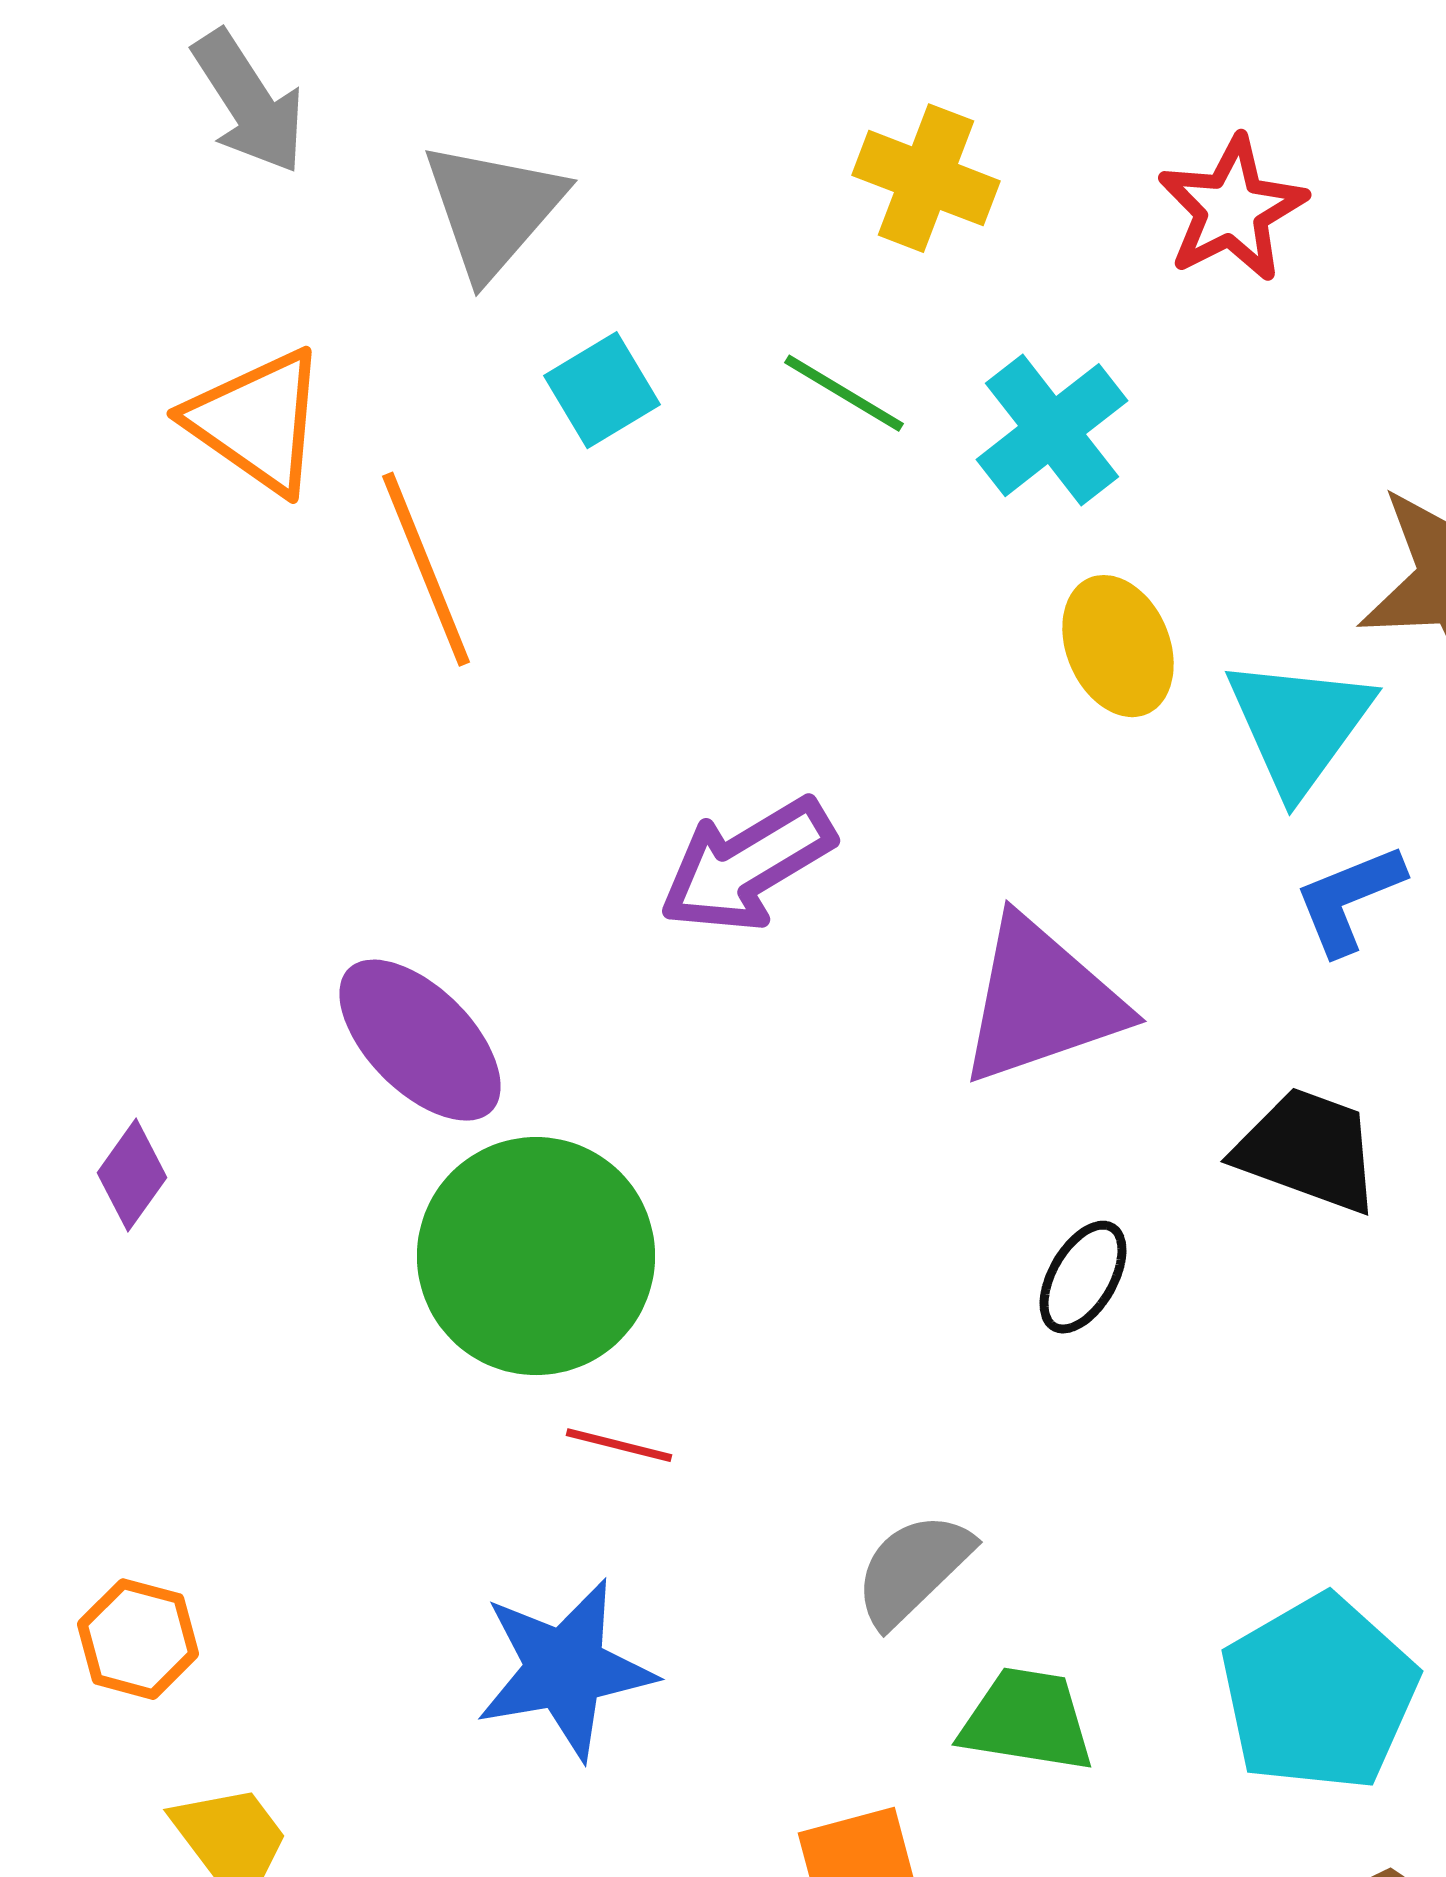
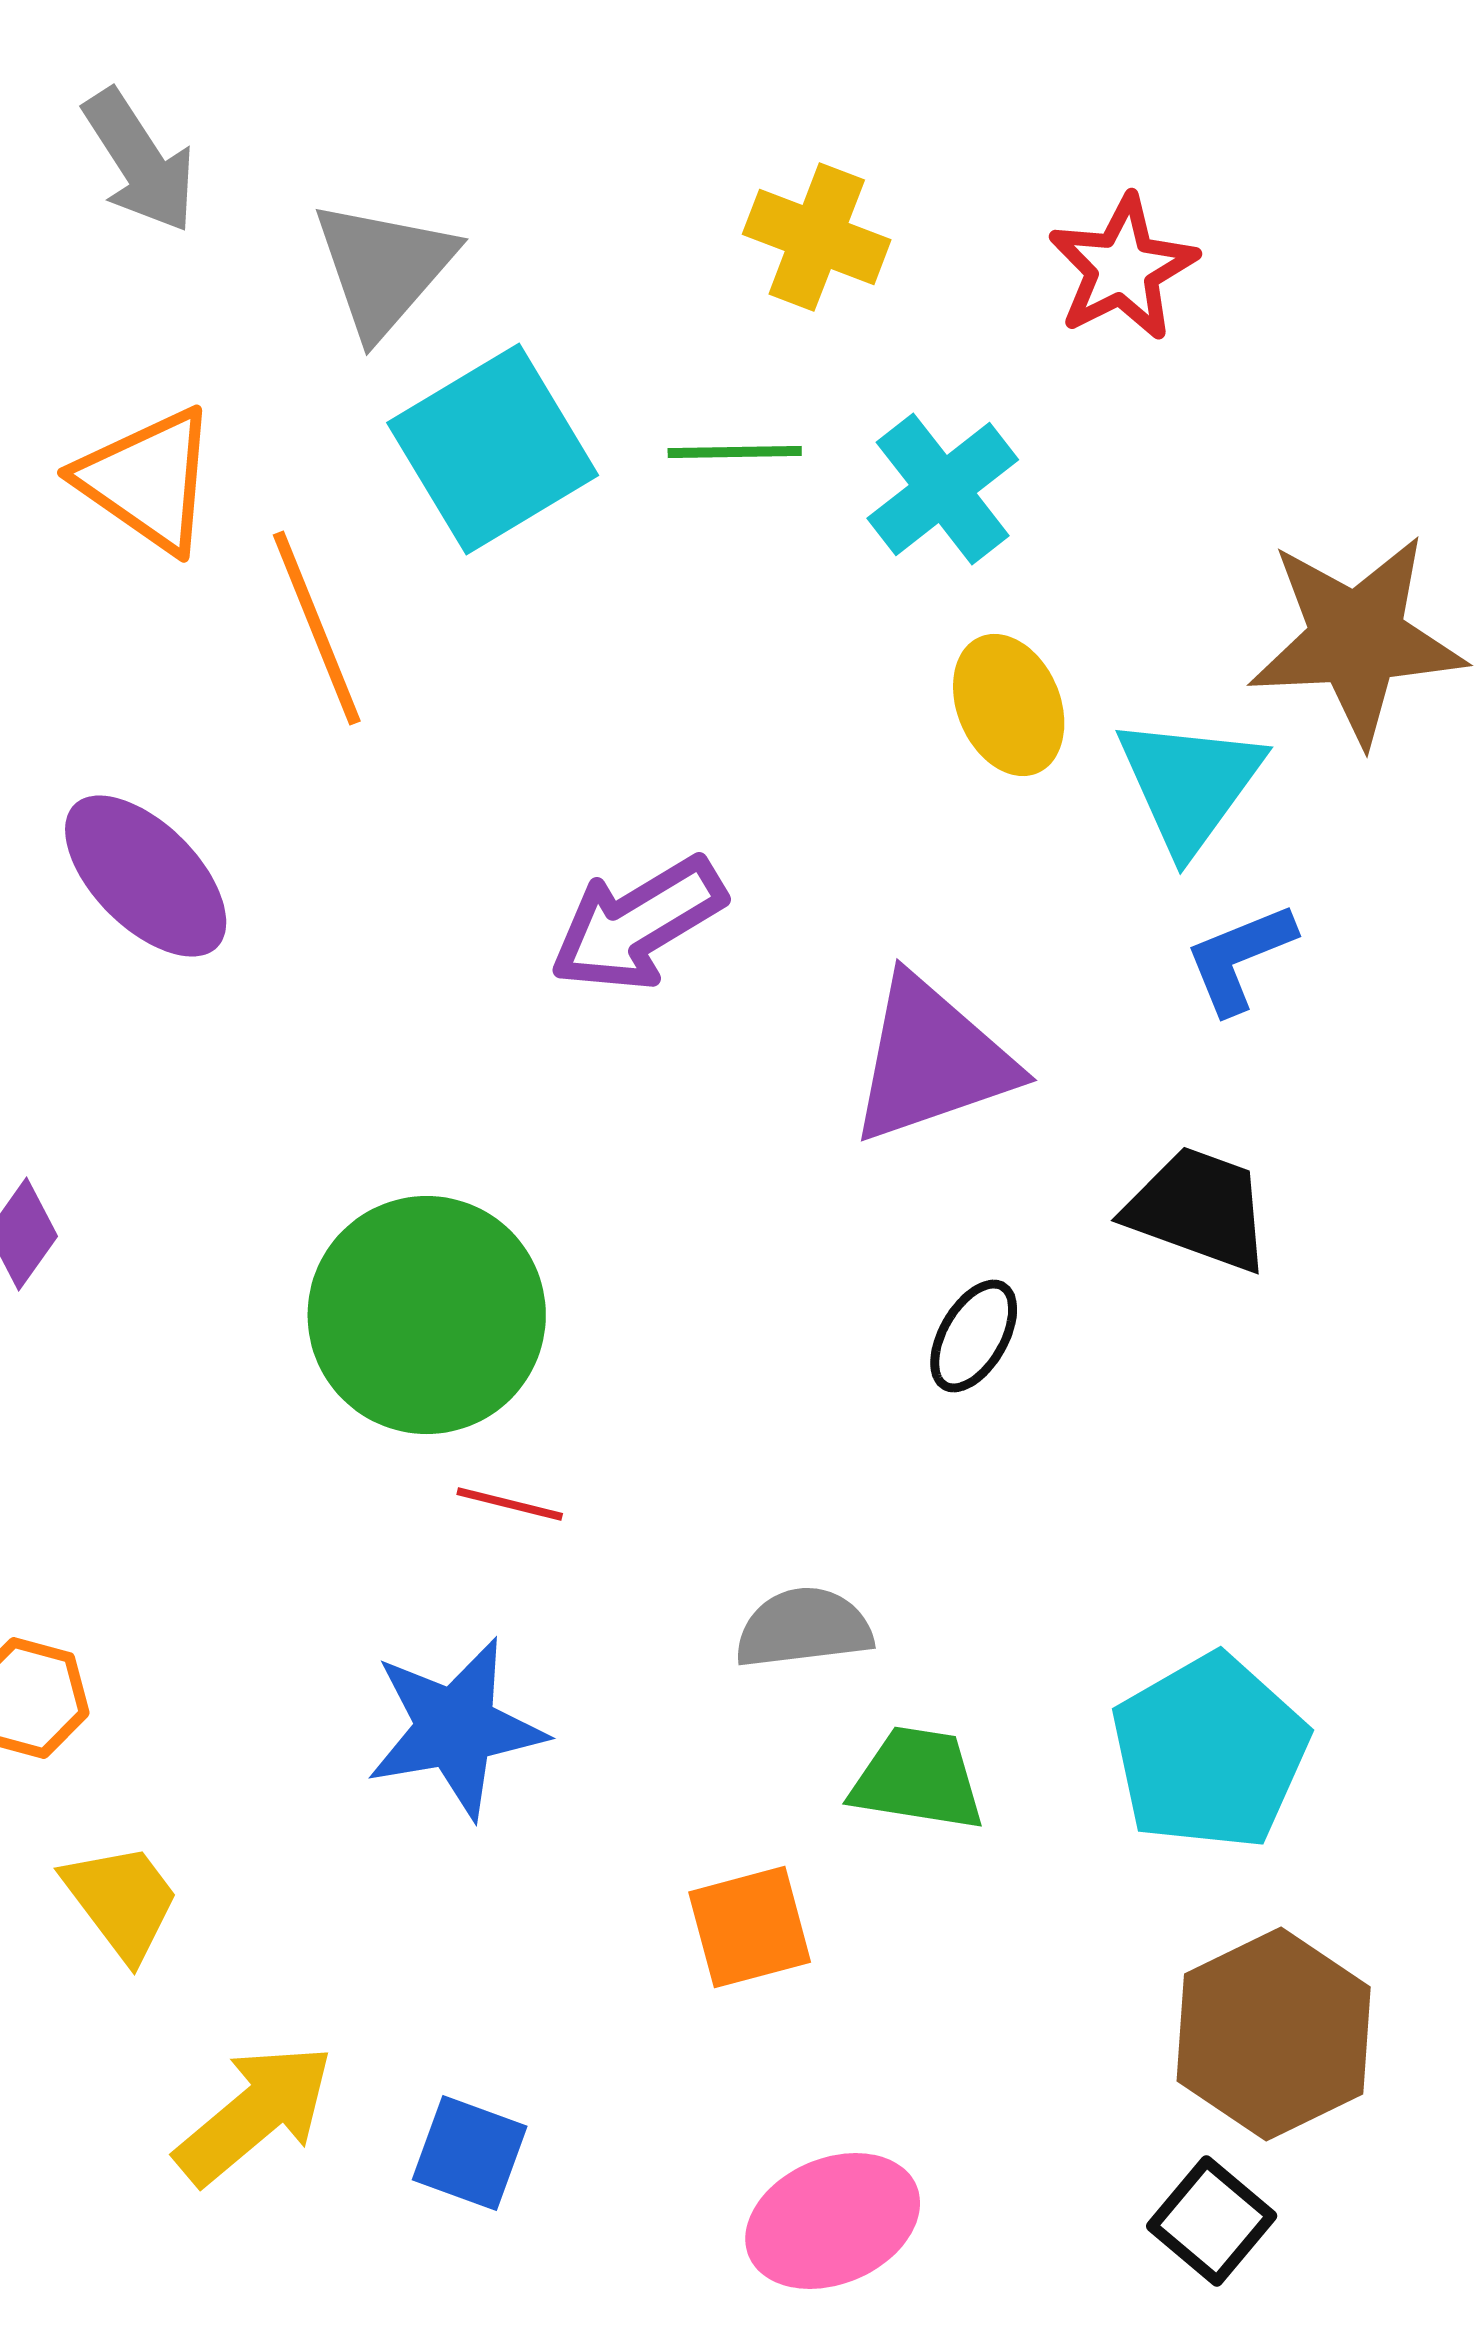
cyan square: (602, 390) -> (493, 449), size x1.8
green line: (844, 393) -> (735, 452), turned -32
purple ellipse: (420, 1040) -> (146, 876), moved
gray semicircle: (913, 1569) -> (804, 1628), turned 37

